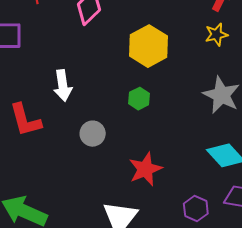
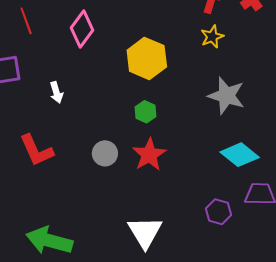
white arrow: (63, 85) -> (56, 92), moved, size x0.7
red star: (145, 169) -> (149, 155), moved

